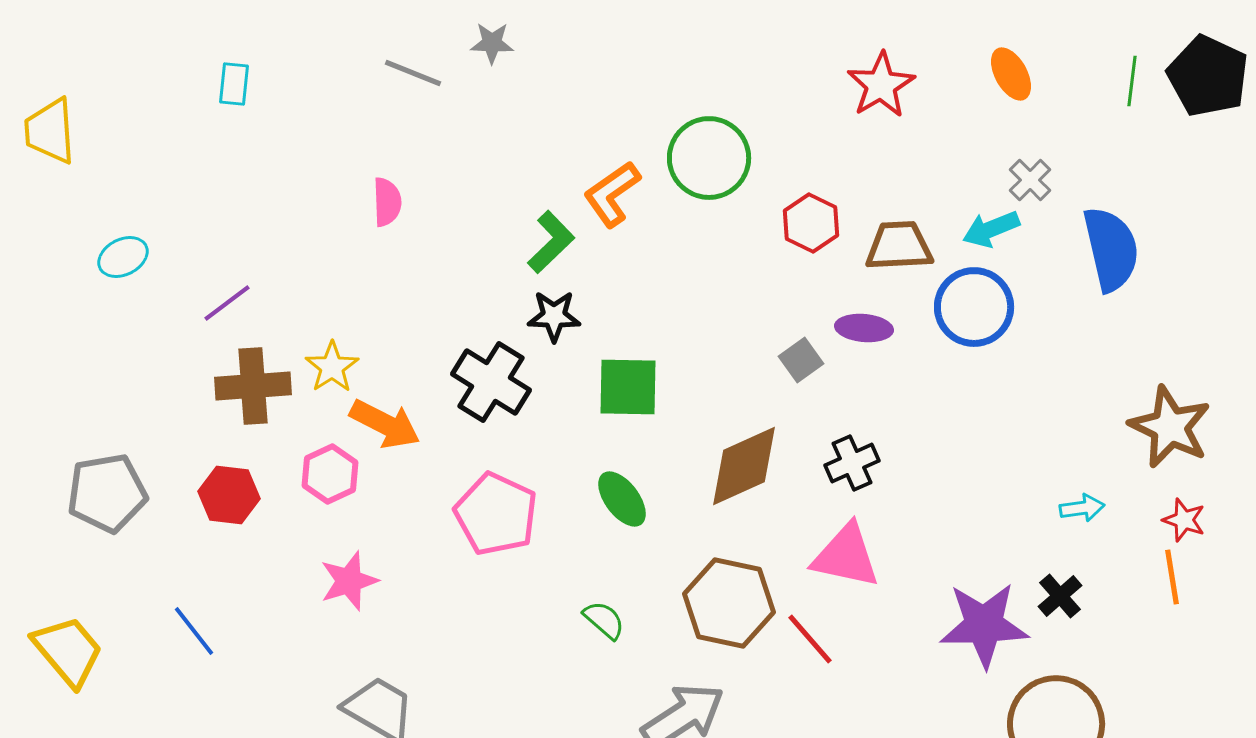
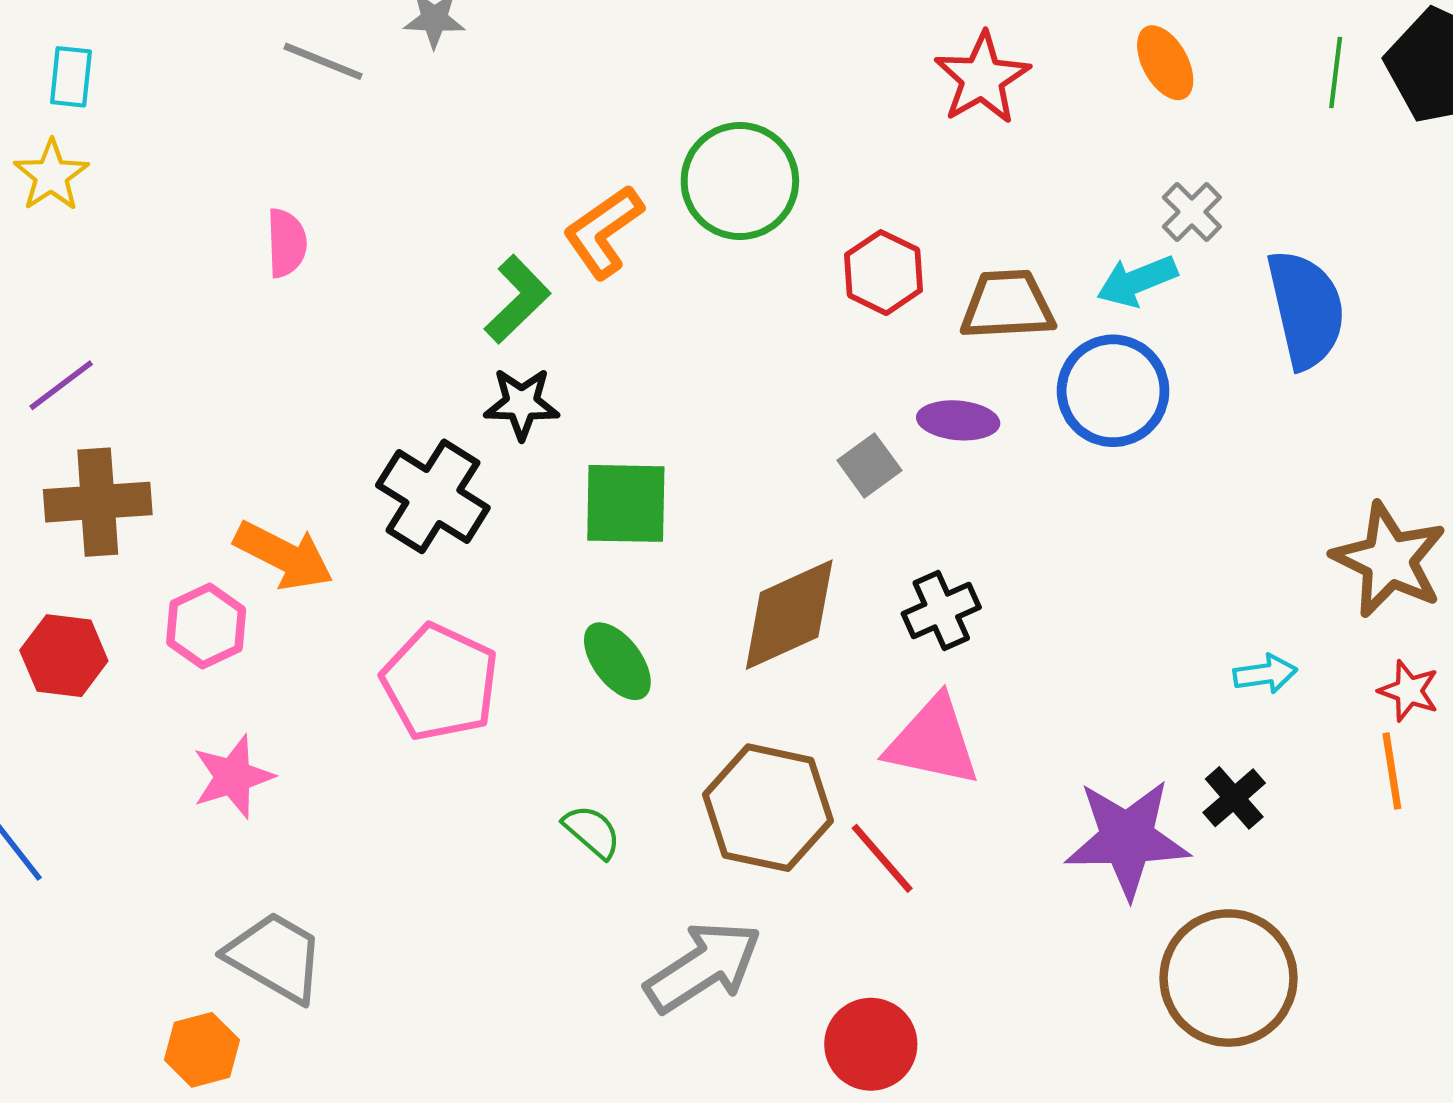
yellow star: (332, 367) -> (51, 175), moved

